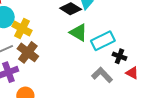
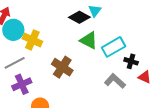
brown cross: (28, 52) -> (62, 67), moved

